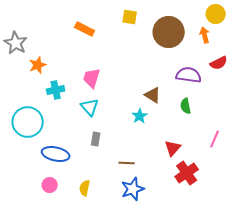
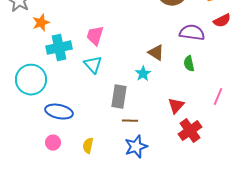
cyan cross: (56, 90) -> (59, 48), size x1.4
gray rectangle: (96, 139) -> (119, 97), moved, size x1.6

